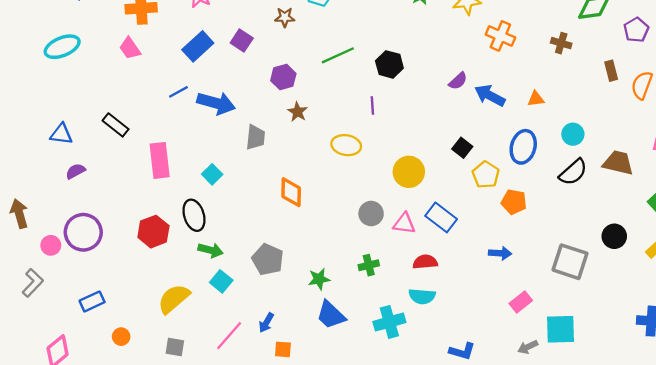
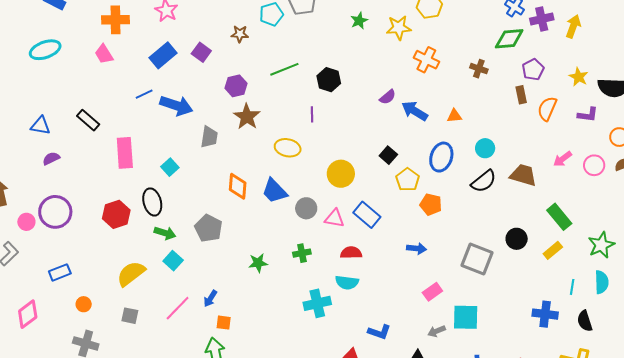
purple pentagon: (636, 30) -> (533, 70), moved
brown star: (298, 112) -> (247, 117), size x1.5
gray pentagon: (268, 259) -> (208, 228), moved
blue trapezoid: (331, 315) -> (274, 191), moved

